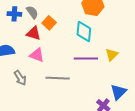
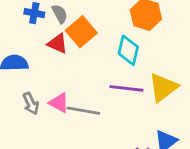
orange square: (49, 23) -> (81, 32), size x1.5
pink triangle: (37, 55) -> (59, 103), moved
yellow triangle: (112, 55) -> (163, 88), size x1.6

